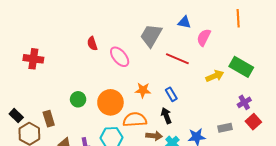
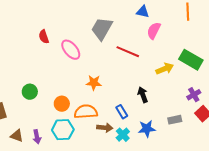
blue triangle: (184, 22) -> (143, 12), moved
blue rectangle: (171, 94) -> (122, 112), moved
orange circle: (110, 102) -> (62, 104), moved, size x0.6
black arrow: (166, 116) -> (143, 95), moved

